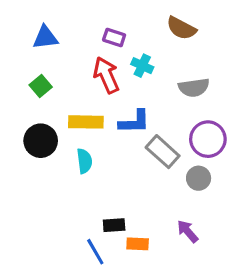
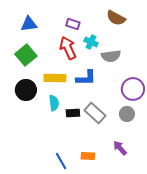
green square: (41, 86) -> (26, 55), size x1.5
gray semicircle: (194, 88) -> (111, 56), moved
gray rectangle: (163, 152) -> (95, 113), moved
black rectangle: (114, 225) -> (73, 113), moved

